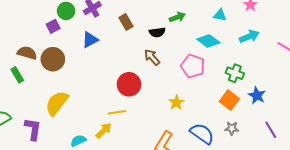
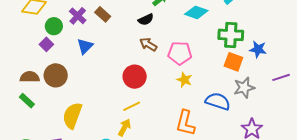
brown rectangle: (126, 22) -> (103, 14), moved
pink pentagon: (193, 66) -> (180, 53), moved
green cross: (235, 73) -> (231, 35), size x1.4
gray star: (232, 128) -> (244, 88), size x1.5
purple line: (271, 130) -> (281, 77), turned -60

